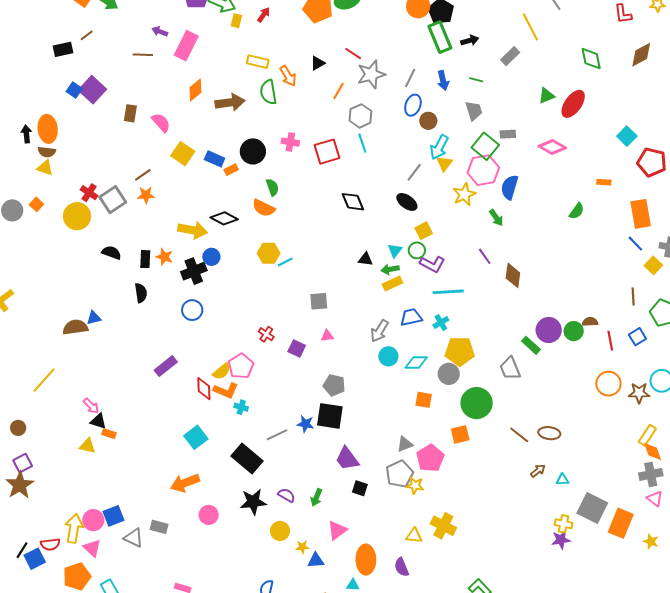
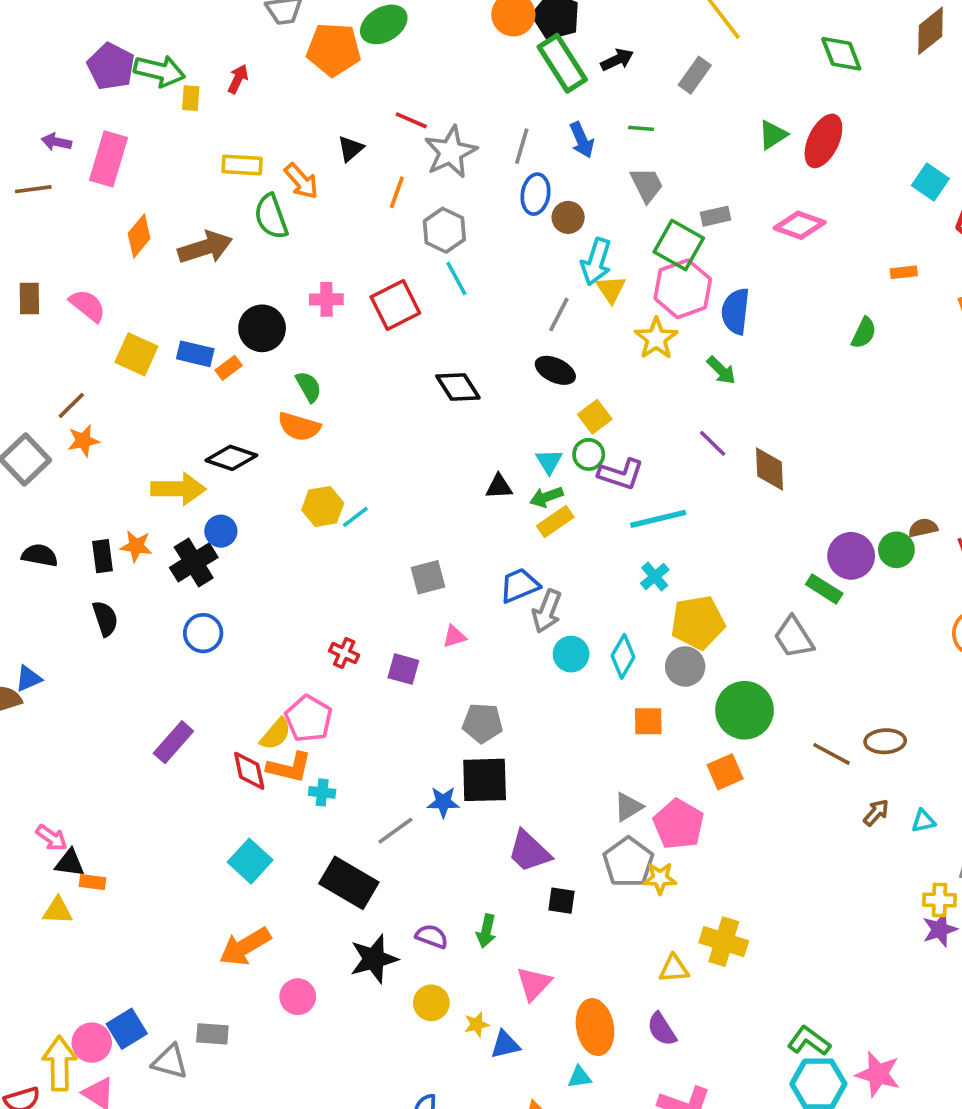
blue trapezoid: (411, 317) -> (519, 585), moved
cyan diamond: (416, 362) -> (623, 656), turned -50

